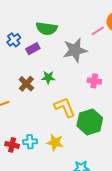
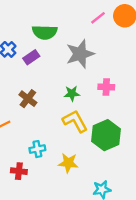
pink line: (98, 31) -> (98, 18), moved
green star: (48, 77) -> (72, 93), moved
cyan cross: (30, 142) -> (37, 149), moved

